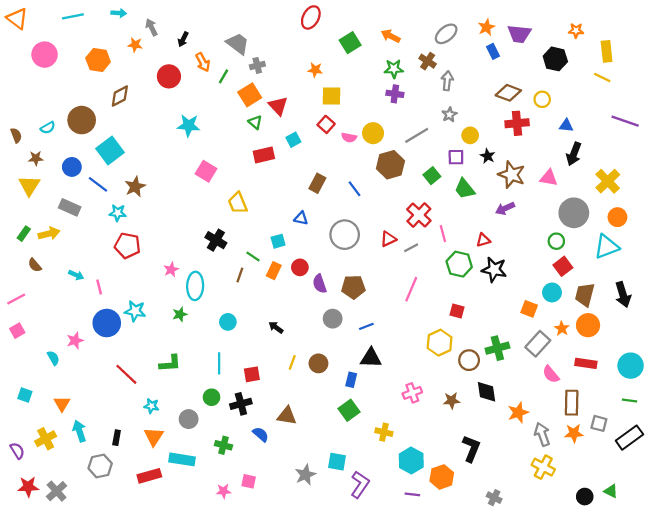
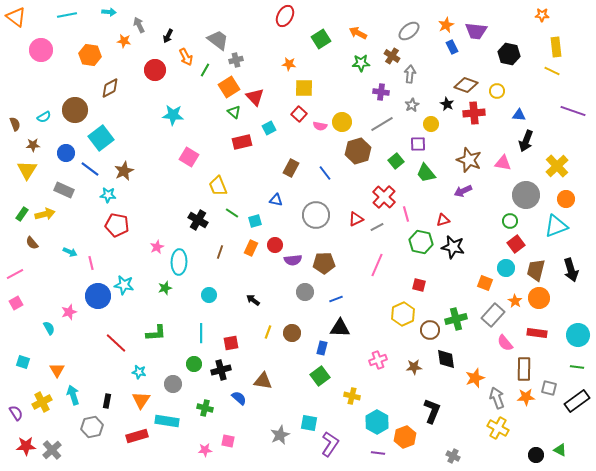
orange star: (576, 31) -> (542, 15), moved
purple cross: (395, 94) -> (381, 92), moved
black star: (488, 156) -> (447, 104), moved
green line: (253, 256) -> (232, 213), moved
purple semicircle: (320, 284) -> (293, 260), turned -78

